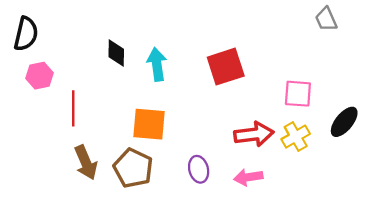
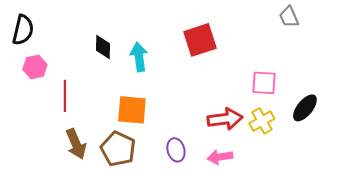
red square: (226, 67) -> (200, 40), moved

